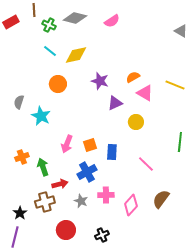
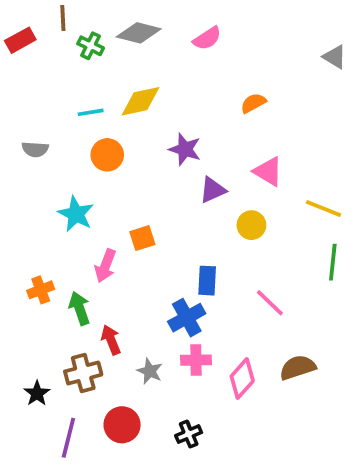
cyan line: (50, 51) -> (91, 112), moved, turned -48
orange semicircle: (133, 77) -> (253, 103), moved
yellow line: (175, 85) -> (324, 208), moved
gray semicircle: (19, 102) -> (35, 149), moved, turned -104
pink arrow: (67, 144) -> (105, 266), moved
orange square: (90, 145) -> (142, 238), moved
blue cross: (87, 172) -> (187, 318), moved
red arrow: (60, 184) -> (111, 340), turned -98
brown semicircle: (161, 199) -> (298, 367), turned 36
purple line: (15, 237) -> (68, 438), moved

